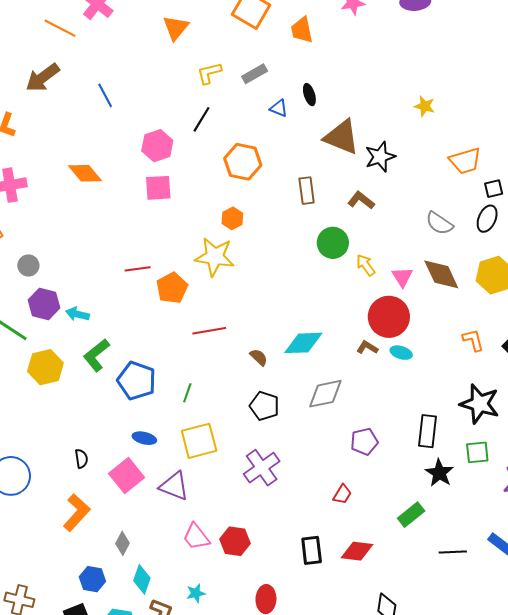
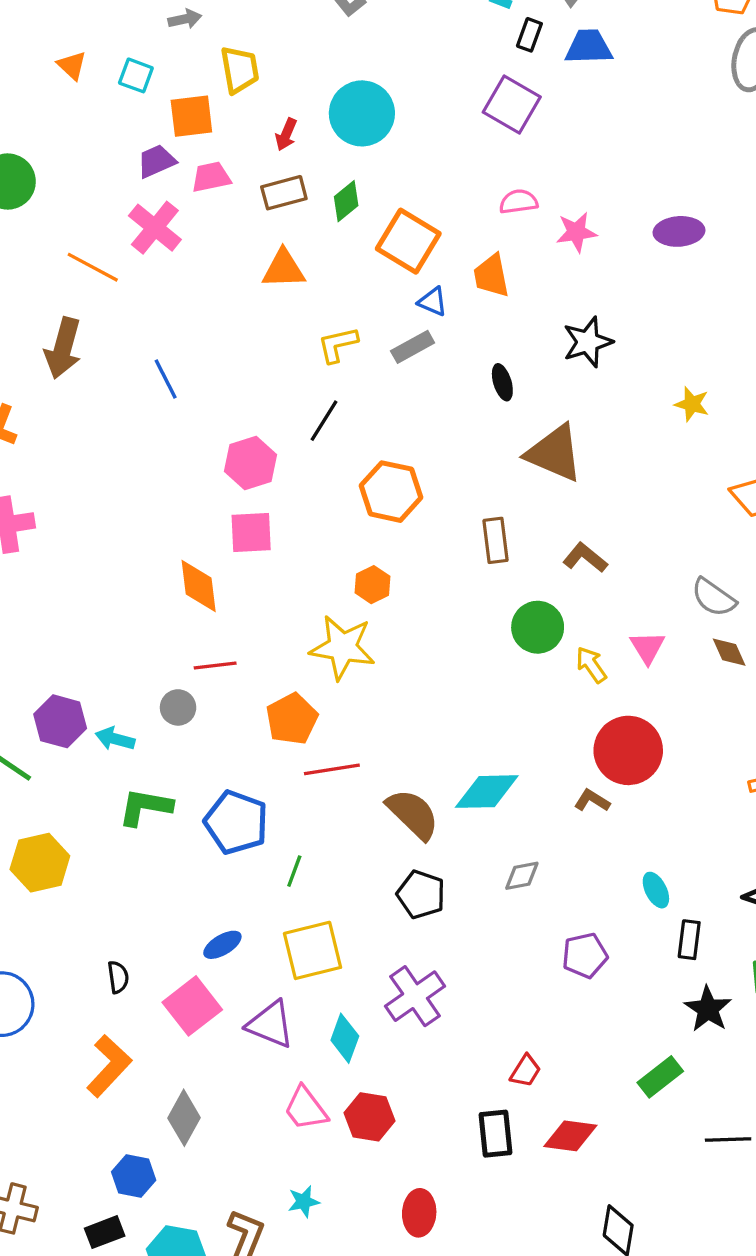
orange triangle: (176, 28) -> (284, 269), turned 48
brown arrow: (43, 78) -> (63, 348), turned -39
blue triangle: (279, 108) -> (433, 302), moved
black star: (380, 157) -> (588, 342), moved
orange diamond: (85, 173) -> (199, 586), moved, turned 32
gray circle: (28, 265) -> (178, 707), moved
brown diamond: (441, 274) -> (729, 652), moved, size x0.6
pink triangle: (402, 277) -> (647, 647), moved
orange pentagon: (172, 288) -> (292, 719), moved
cyan ellipse: (401, 353) -> (656, 890), moved, turned 45
green L-shape: (96, 355) -> (145, 807), turned 48
brown semicircle: (259, 357) -> (413, 814), size x1.8
yellow hexagon: (45, 367) -> (40, 863), moved
blue pentagon: (137, 381) -> (236, 822), moved
gray diamond: (325, 394) -> (522, 876), size x0.6
black rectangle: (427, 431) -> (689, 940), size x0.7
blue ellipse: (144, 438) -> (222, 945), turned -45
red trapezoid: (342, 494) -> (525, 1071), moved
gray diamond: (122, 543) -> (184, 1118), size x1.4
cyan diamond: (142, 579) -> (345, 1038), moved

